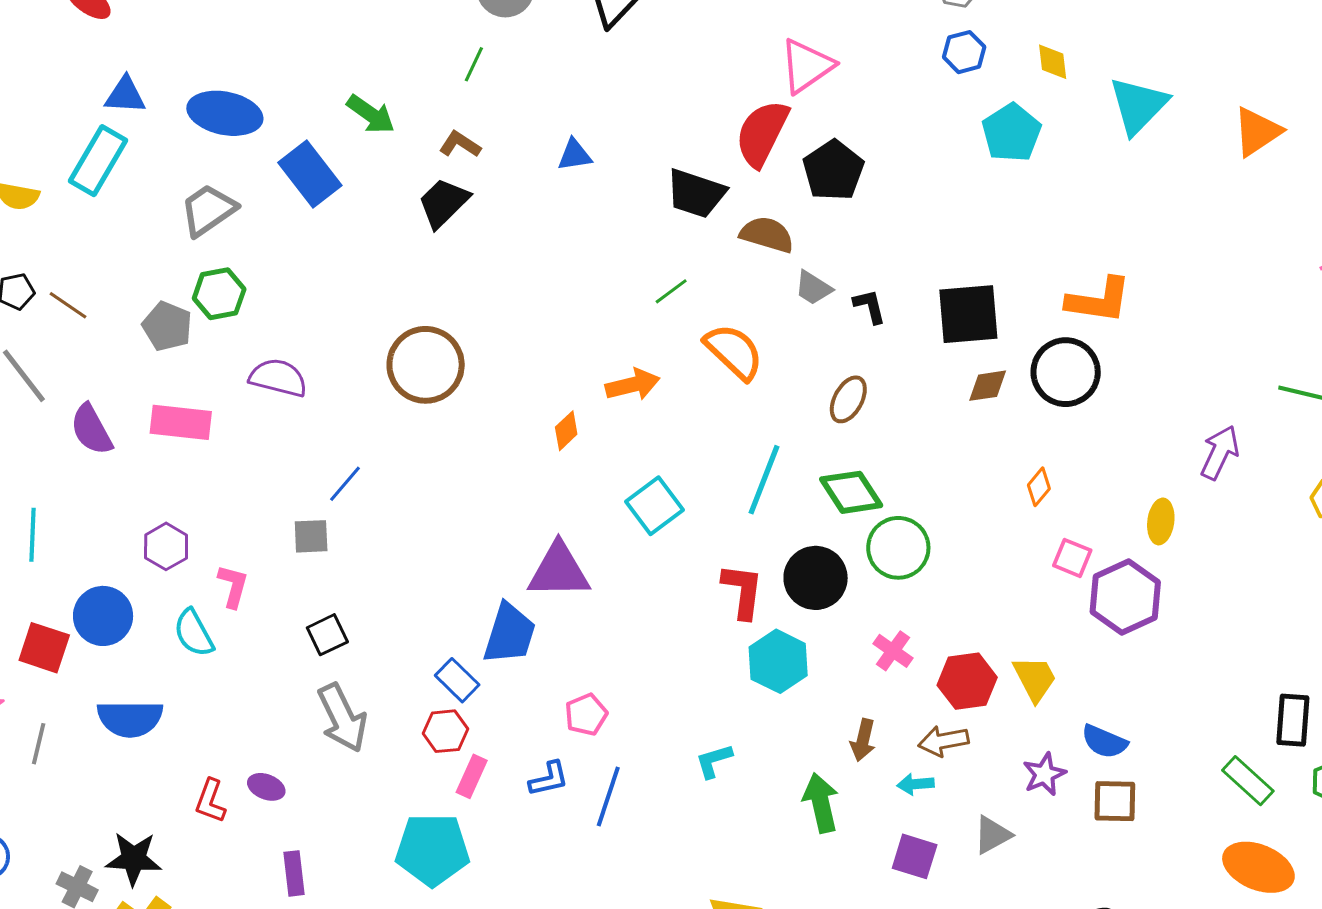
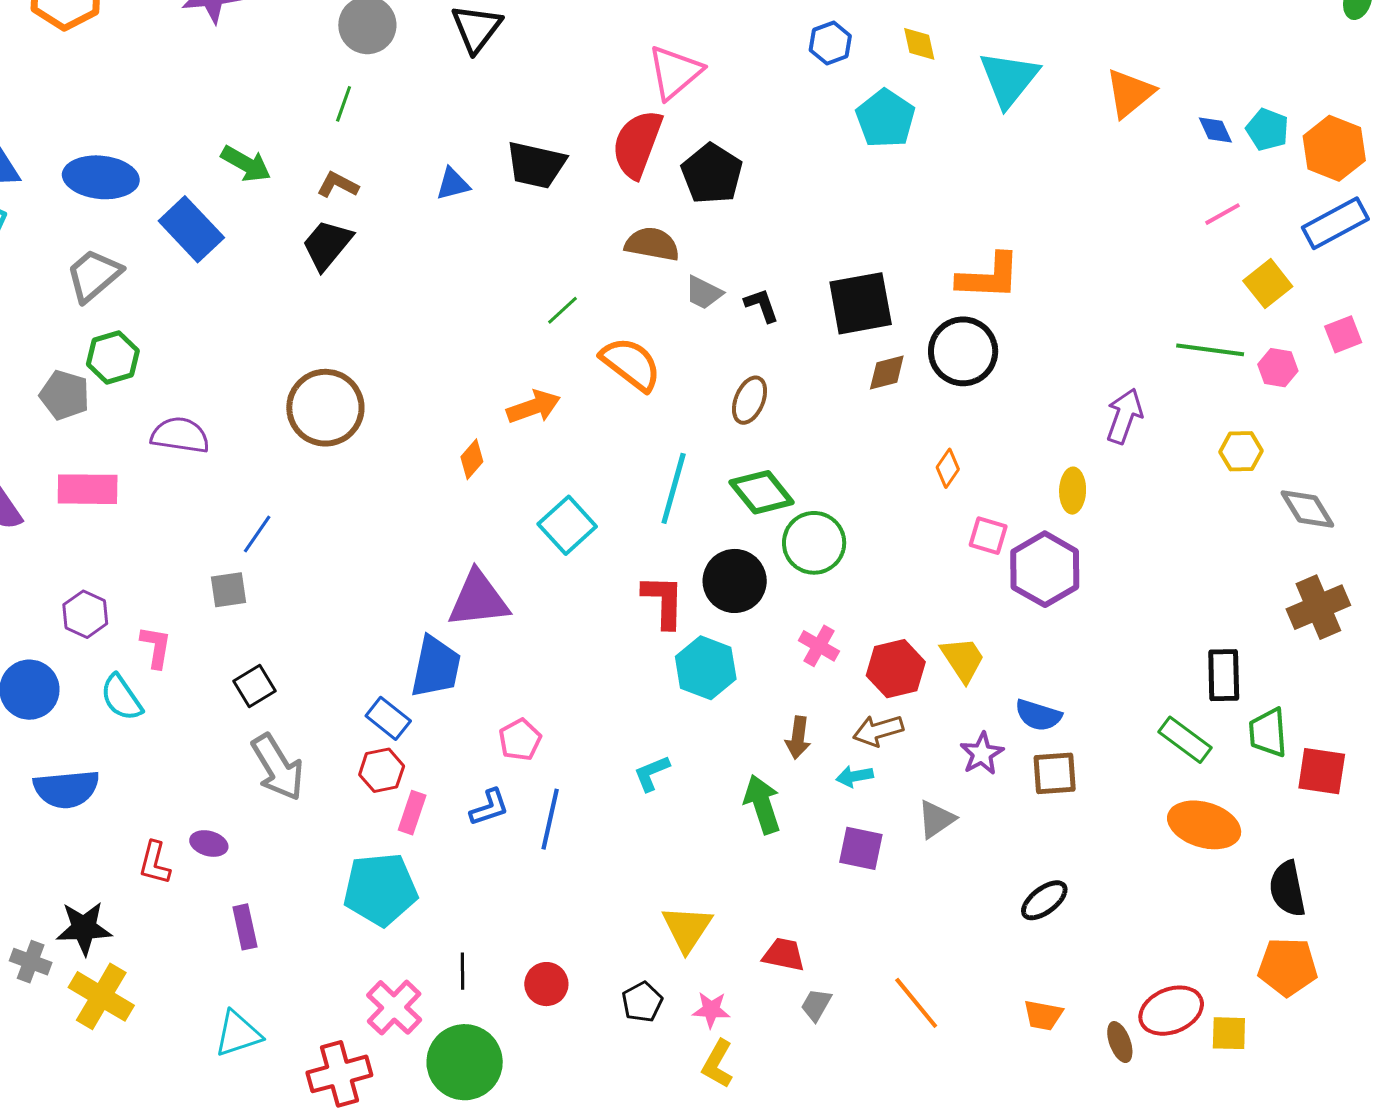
black trapezoid: (696, 193) -> (536, 165), moved

